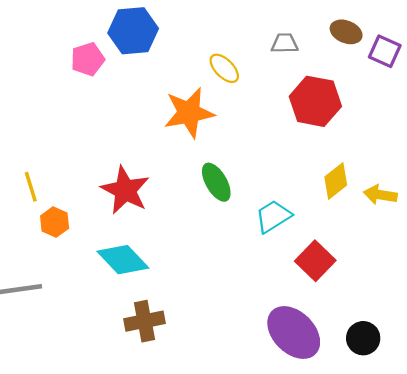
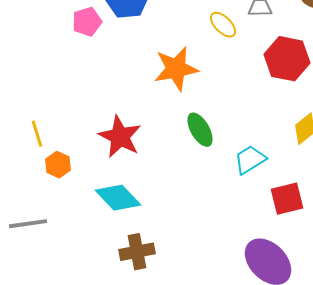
yellow ellipse: (224, 68) -> (223, 25), moved
red square: (315, 261) -> (287, 199), turned 32

